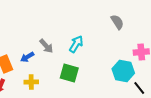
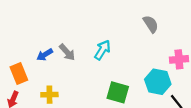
blue arrow: (27, 57) -> (45, 55), moved
green square: (69, 73) -> (118, 92), moved

